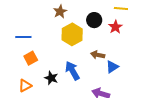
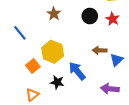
yellow hexagon: (72, 34) -> (53, 52), moved
blue line: (23, 37) -> (20, 33), moved, turned 63

